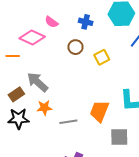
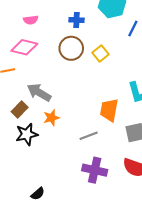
pink semicircle: (51, 22) -> (31, 20), moved, turned -32
brown circle: (75, 47) -> (71, 48), size x1.5
gray line: (68, 122) -> (89, 136), moved

